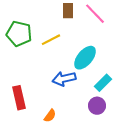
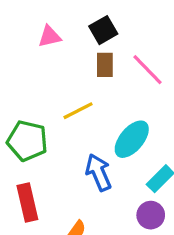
green pentagon: (19, 34) -> (27, 141), moved
blue arrow: (64, 79) -> (99, 172), turned 80

